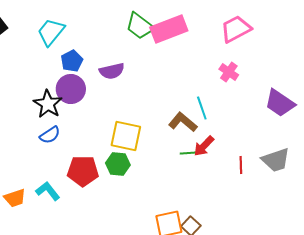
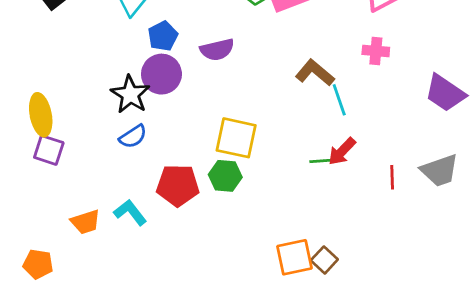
pink cross: (229, 72) -> (376, 51), turned -30
brown L-shape: (183, 122) -> (315, 73), moved

